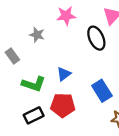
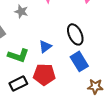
black ellipse: (96, 38) -> (75, 34), moved

